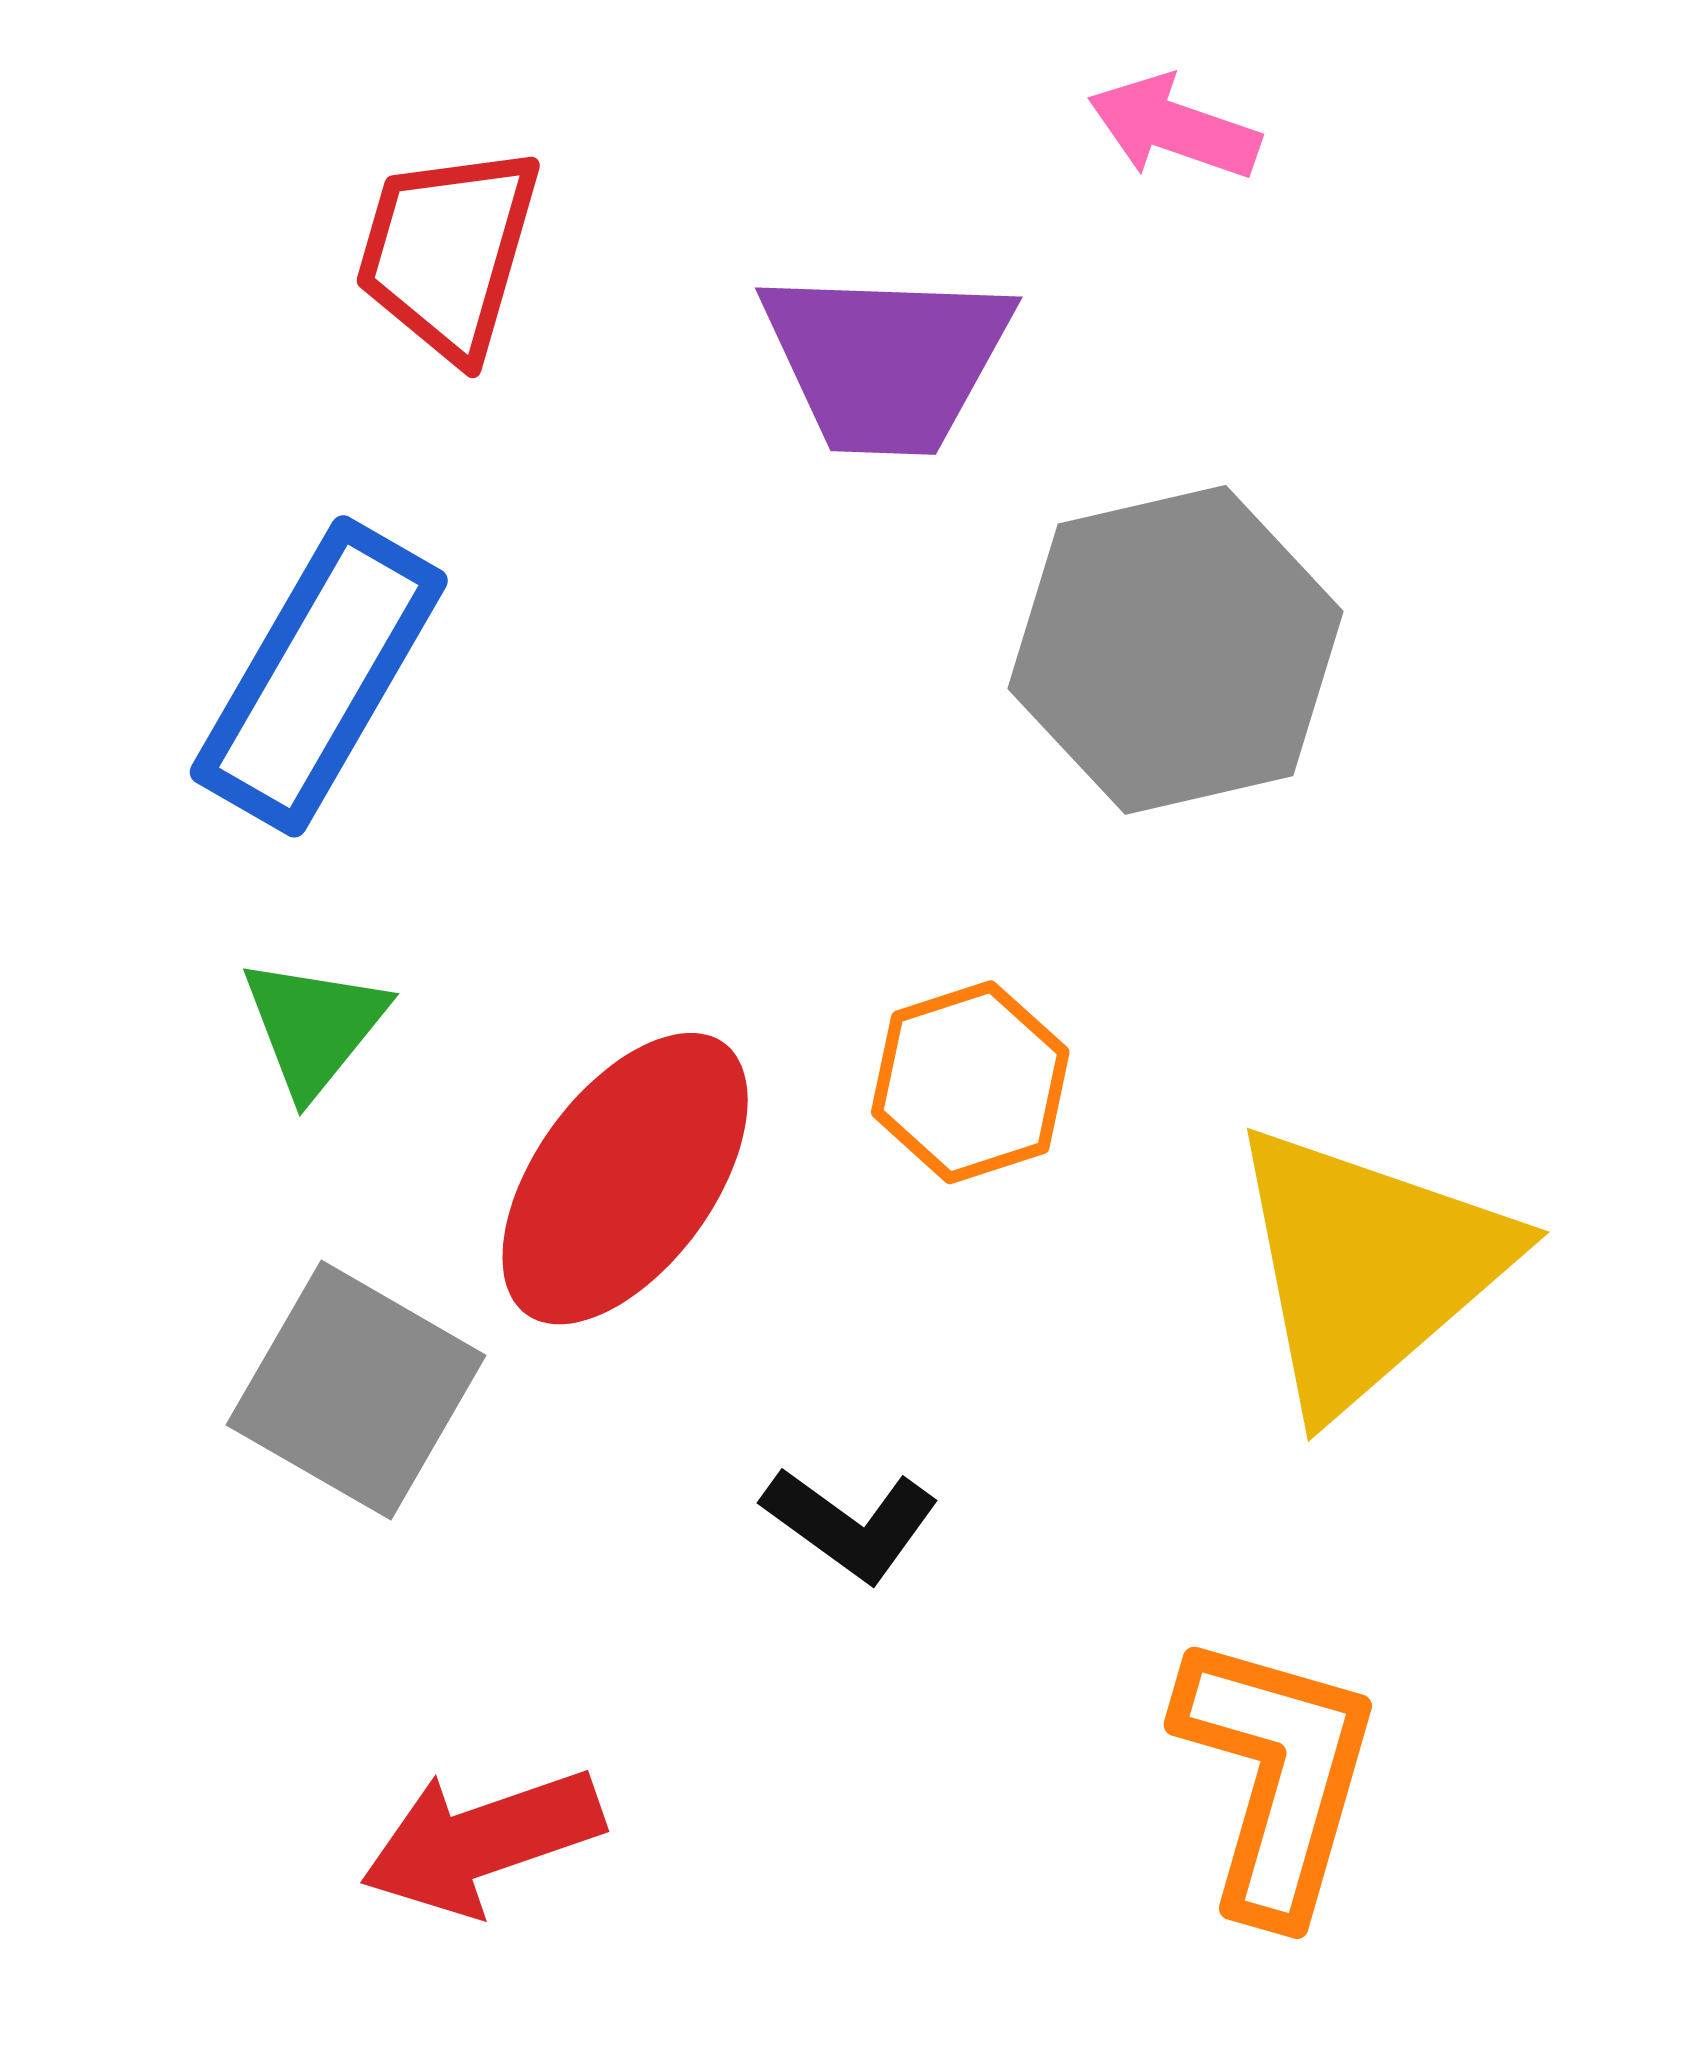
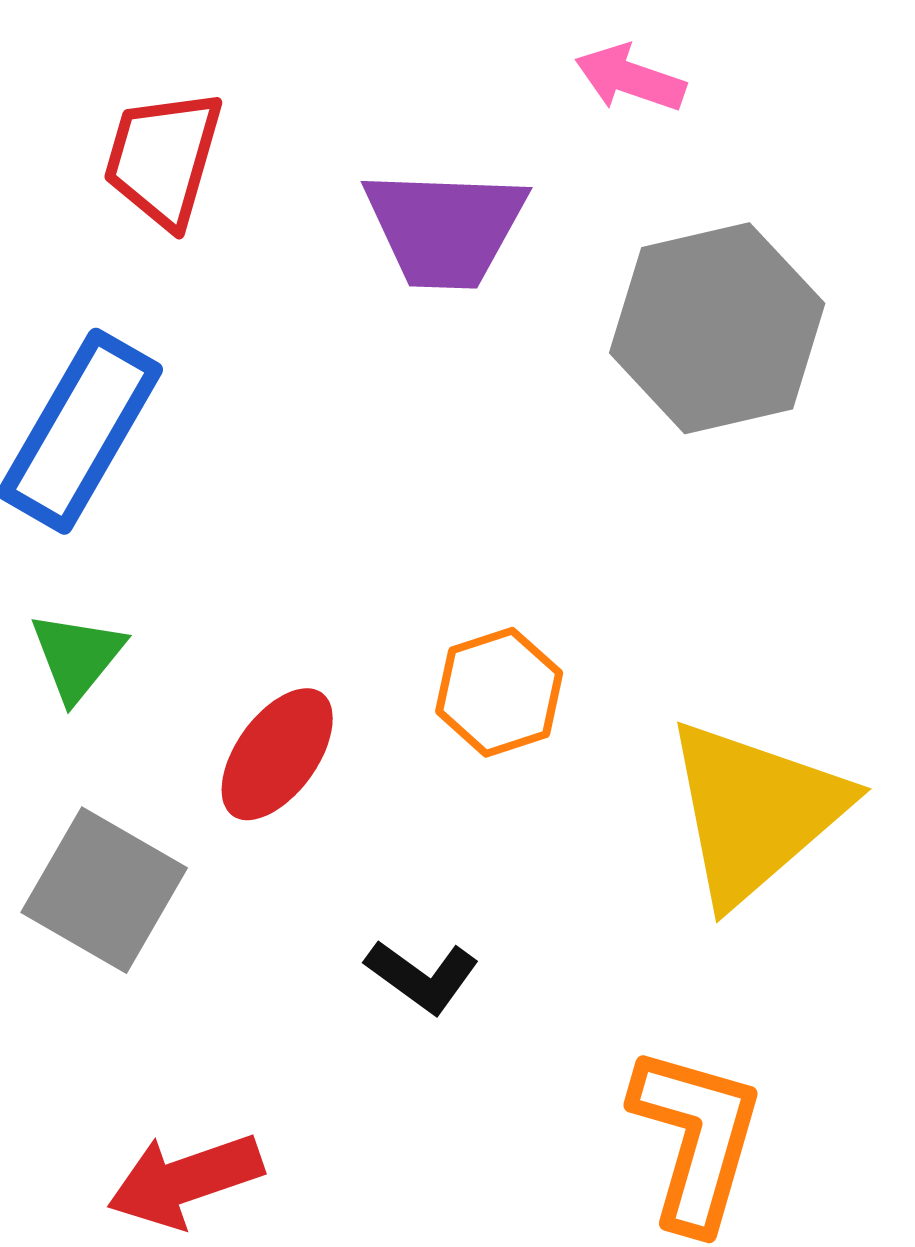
gray hexagon: (1176, 650) -> (717, 328), moved
red ellipse: (625, 1179) -> (277, 754), size x0.7

